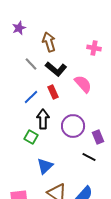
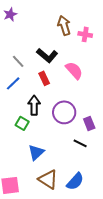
brown arrow: (49, 42) -> (64, 25), moved
gray line: (31, 64) -> (18, 61), moved
blue line: (31, 97) -> (13, 83), moved

